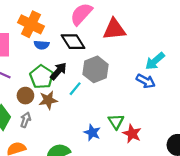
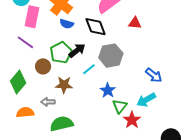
red triangle: (114, 29) -> (135, 23), size x0.6
cyan arrow: (155, 61) -> (146, 100), moved
brown star: (48, 100) -> (64, 85), moved
gray arrow: (26, 120) -> (48, 102), moved, turned -120
blue star: (92, 133) -> (108, 90), moved

